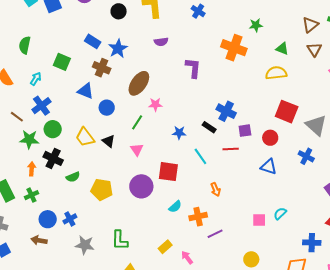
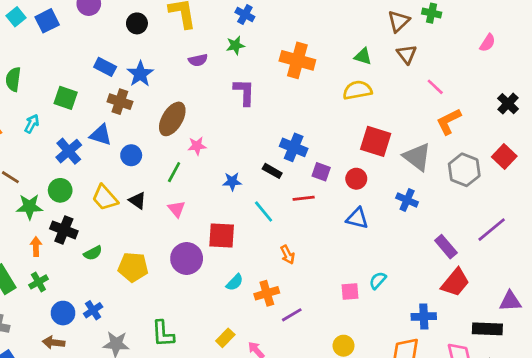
green star: (256, 25) -> (235, 45), moved
blue cross: (41, 106) -> (69, 151), moved
purple square: (245, 131) -> (321, 172), turned 32

